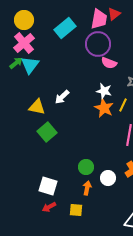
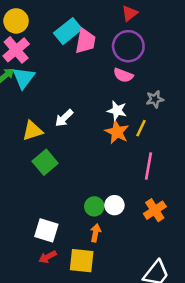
pink trapezoid: (99, 19) -> (85, 41), moved
purple circle: (98, 44) -> (128, 46), moved
yellow triangle: (37, 107) -> (32, 131), turned -30
white circle: (108, 178) -> (114, 205), moved
yellow square: (76, 210) -> (82, 261), size x1.5

